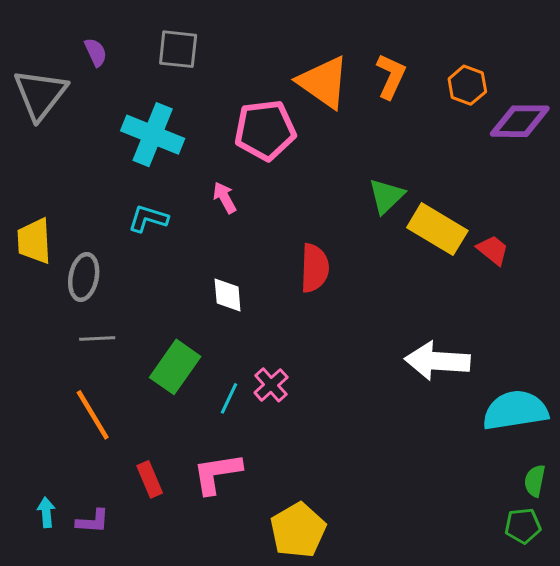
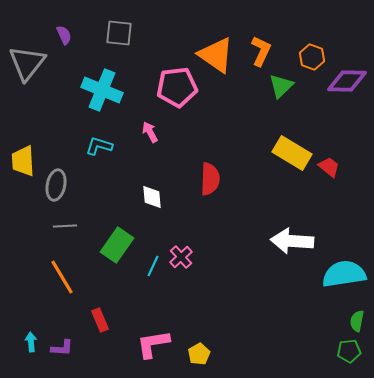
green triangle: (386, 196) -> (281, 86), moved
pink L-shape: (217, 473) -> (153, 344), moved
yellow pentagon: (298, 530) -> (199, 354), size x0.6

